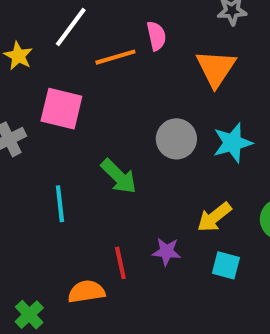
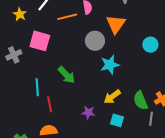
gray circle: (176, 139) -> (95, 41), moved
cyan star: (233, 143) -> (110, 65), moved
red line: (120, 263) -> (50, 104), moved

